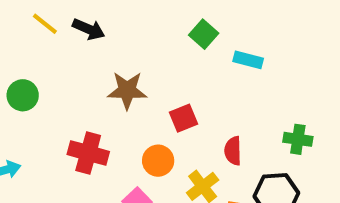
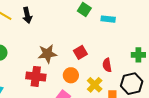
black arrow: (89, 29) -> (27, 15), turned 63
brown star: (127, 90) -> (47, 54), moved

